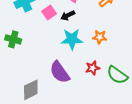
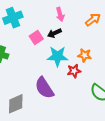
pink square: (49, 12) -> (36, 38), moved
red star: (93, 68) -> (74, 71), moved

